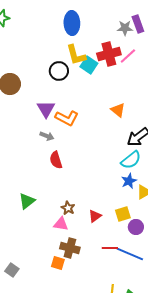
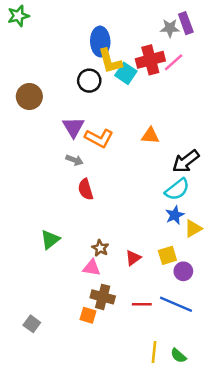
blue ellipse: (72, 23) -> (100, 42), moved
orange triangle: (118, 110) -> (150, 136), moved, turned -35
red line: (110, 248) -> (142, 304), moved

